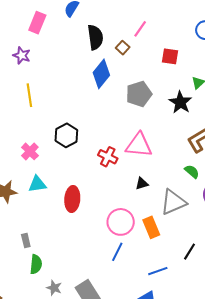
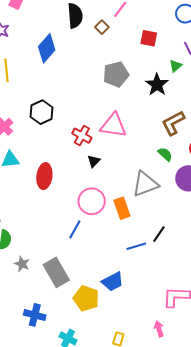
blue diamond: (101, 74) -> (47, 48), moved
black triangle: (142, 184) -> (94, 161), moved, turned -32
blue line: (117, 252) -> (75, 229), moved
blue line: (158, 271) -> (136, 246), moved

